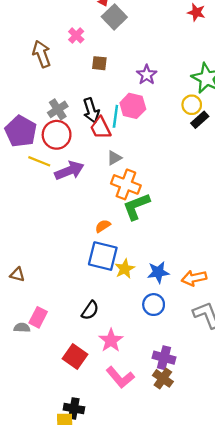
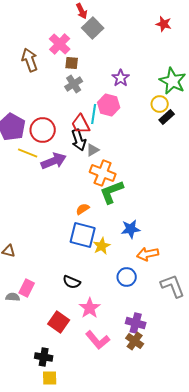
pink cross: (76, 35) -> (60, 44), size x1.5
brown square: (99, 63) -> (72, 63), moved
gray cross: (58, 109) -> (74, 84), moved
black arrow: (91, 111) -> (79, 140), moved
blue star: (158, 272) -> (131, 229), moved
orange arrow: (194, 278) -> (148, 254), moved
black semicircle: (90, 310) -> (72, 282), turned 78
black cross: (74, 408) -> (44, 357), moved

